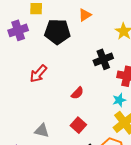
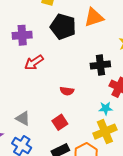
orange triangle: (85, 15) -> (94, 17), size x1.5
purple cross: (18, 30) -> (22, 35), moved
red semicircle: (77, 93) -> (67, 91), turned 40

